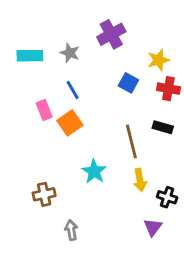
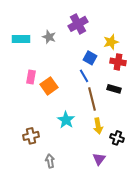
blue line: (73, 90) -> (84, 76), moved
pink rectangle: (44, 110) -> (31, 77), turned 32
purple triangle: (153, 227) -> (99, 159), moved

